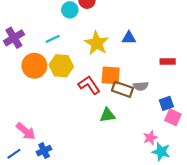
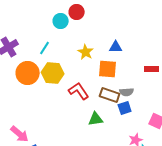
cyan line: (53, 39) -> (45, 48), turned -32
yellow star: (97, 43) -> (86, 52), size x0.7
orange square: (111, 75) -> (108, 69), moved
blue square: (166, 103) -> (125, 108), moved

